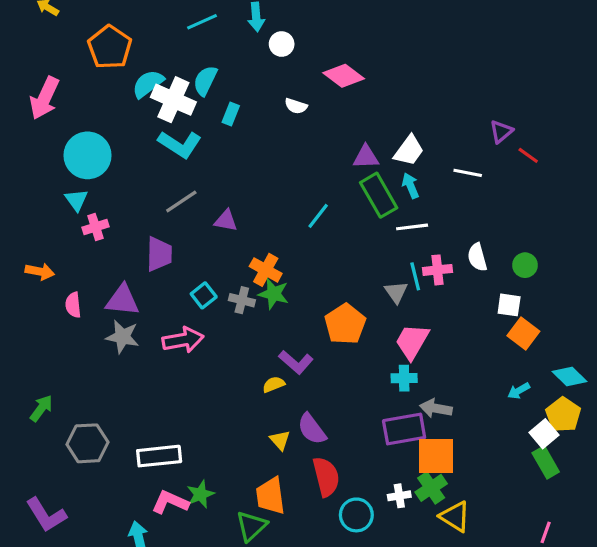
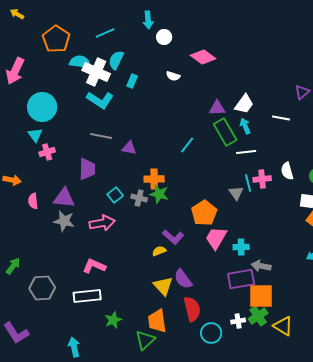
cyan line: (202, 22) -> (105, 33), moved
cyan semicircle: (148, 84) -> (80, 62), turned 45
gray line: (181, 202) -> (101, 136), turned 45
orange cross: (266, 270) -> (154, 179), turned -30
pink trapezoid: (412, 342) -> (216, 238), moved
yellow triangle: (280, 440) -> (163, 286), size x1.5
pink L-shape: (170, 502) -> (94, 266), moved
yellow triangle: (455, 517) -> (283, 326), moved

